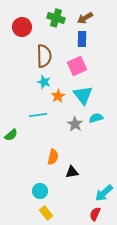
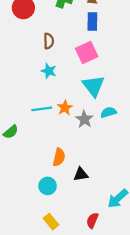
brown semicircle: (44, 56) -> (49, 41), size x0.6
orange star: (58, 96) -> (65, 108), moved
cyan circle: (40, 191) -> (48, 186), moved
red semicircle: (95, 214) -> (92, 220), moved

